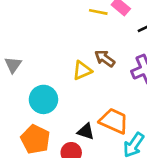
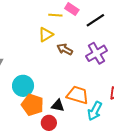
yellow triangle: (82, 70) -> (46, 35), moved
orange pentagon: (35, 139) -> (32, 105), moved

